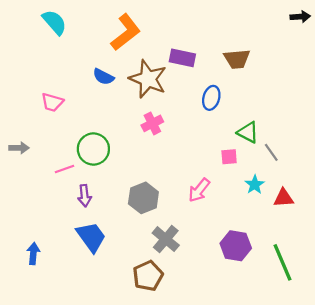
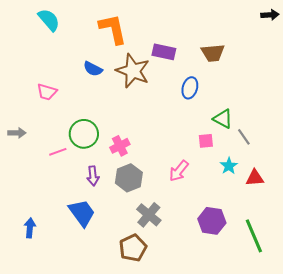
orange L-shape: (126, 32) -> (113, 29), turned -64
pink cross: (152, 123) -> (120, 146), moved
purple arrow: (85, 196) -> (93, 176), moved

